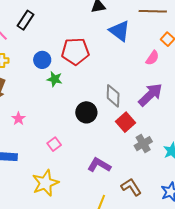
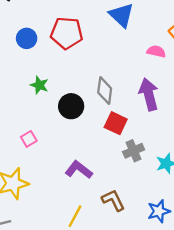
pink semicircle: (152, 58) -> (156, 51), turned -119
green star: (55, 79) -> (39, 85), moved
purple arrow: (150, 95) -> (149, 94), turned -68
red square: (126, 122) -> (116, 123), turned -30

